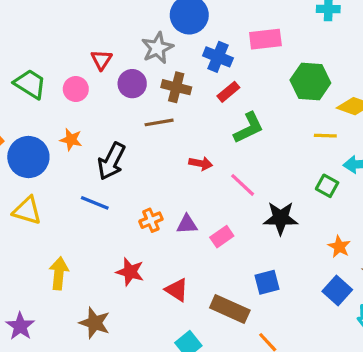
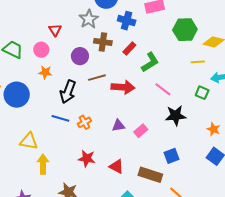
purple circle: (132, 84) -> (80, 56), moved
red rectangle: (228, 92) -> (129, 49), moved
brown line: (159, 122) -> (97, 78), moved
orange star: (71, 140) -> (45, 72), moved
red arrow: (201, 163) -> (123, 87), size x1.6
pink line: (243, 185) -> (163, 89), moved
yellow triangle: (27, 211) -> (29, 141), moved
orange cross: (151, 220) -> (84, 122), moved

